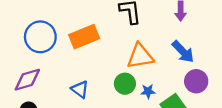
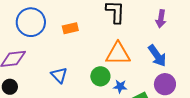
orange rectangle: (84, 37) -> (70, 28), size x0.6

